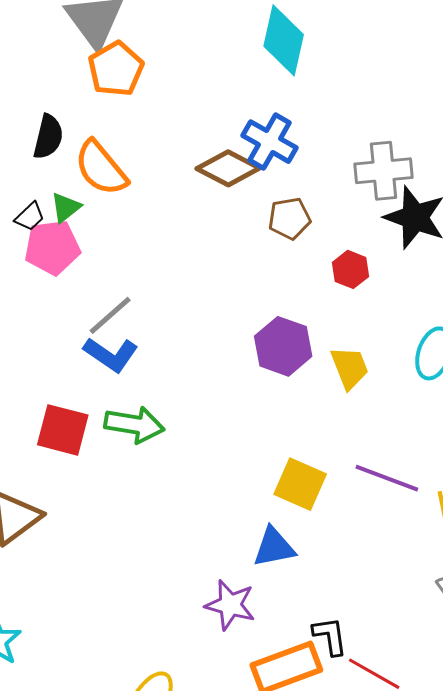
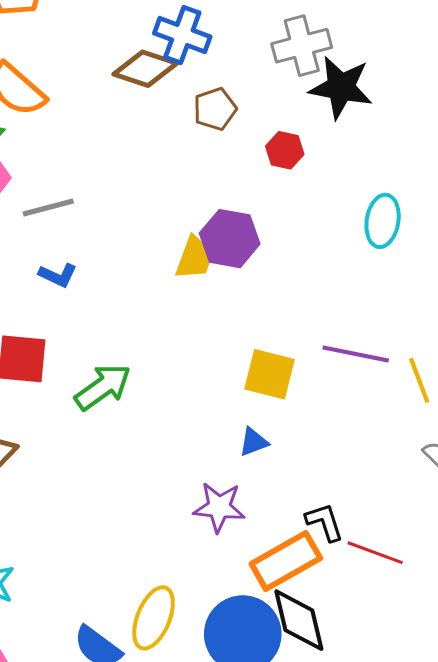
gray line: (110, 315) -> (48, 207), moved, turned 36
blue L-shape: (111, 355) -> (58, 275), size x0.7
yellow trapezoid: (350, 368) -> (194, 258), moved, turned 51
green arrow: (134, 425) -> (103, 387), moved, turned -36
blue triangle: (274, 547) -> (254, 442), size x0.7

